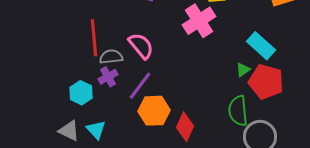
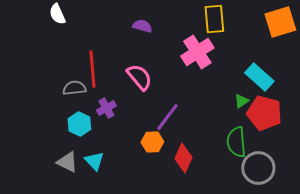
gray semicircle: (111, 57) -> (74, 88), moved
purple line: (140, 86) -> (167, 117), moved
orange hexagon: (154, 111) -> (152, 142), size x0.7

